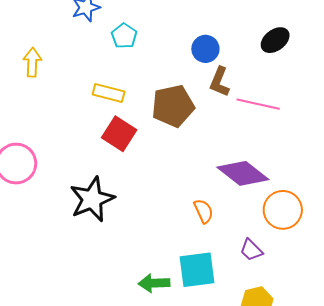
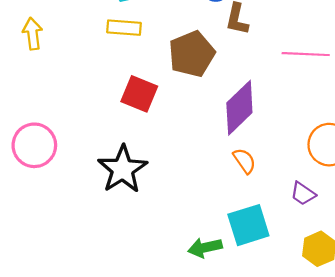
yellow rectangle: (109, 93) -> (124, 28), moved
pink line: (258, 104) -> (306, 54), moved
purple diamond: (243, 173) -> (239, 108), moved, turned -72

